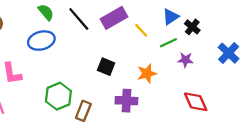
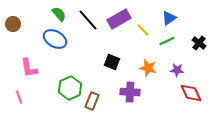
black cross: (192, 27) -> (199, 43), moved
blue ellipse: (41, 41) -> (55, 39), turned 45
purple star: (185, 60) -> (177, 70), moved
orange star: (147, 73) -> (148, 68), turned 30

